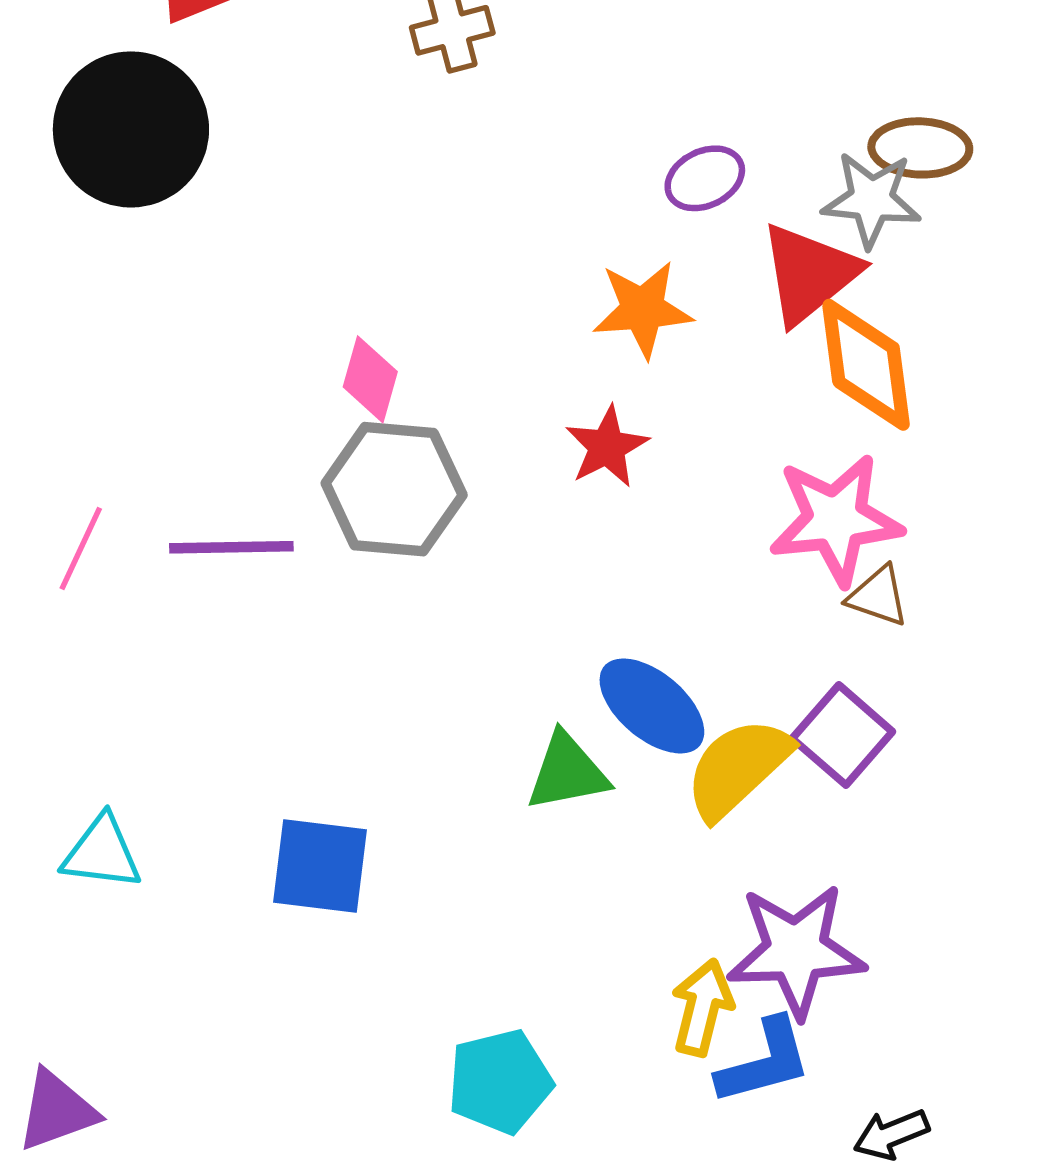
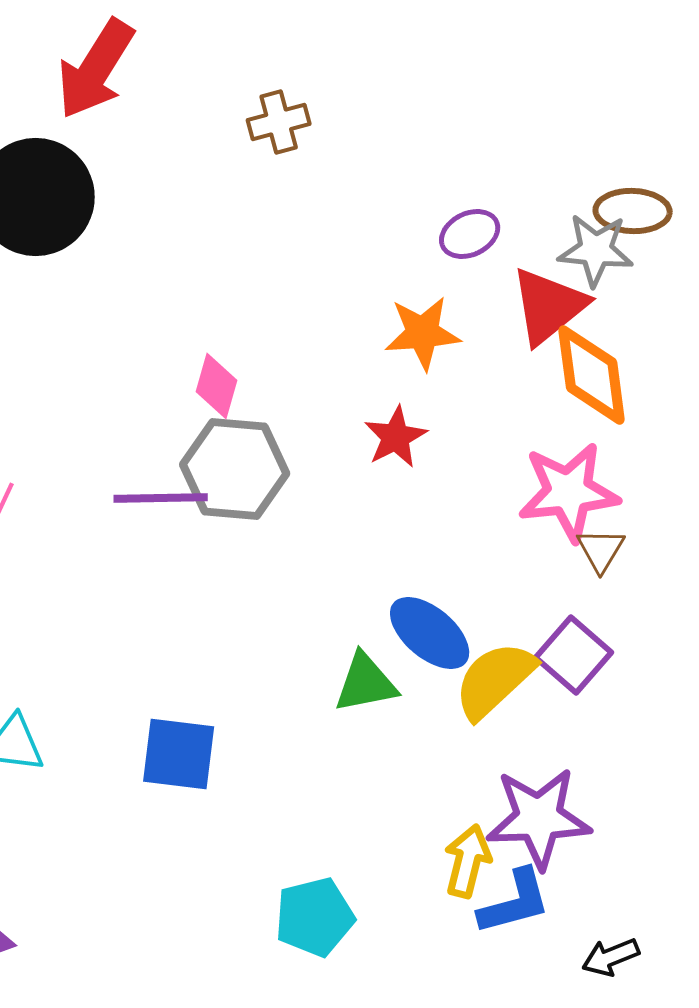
purple line: (231, 547) -> (161, 498), moved
brown triangle: (878, 596) -> (601, 550), turned 42

